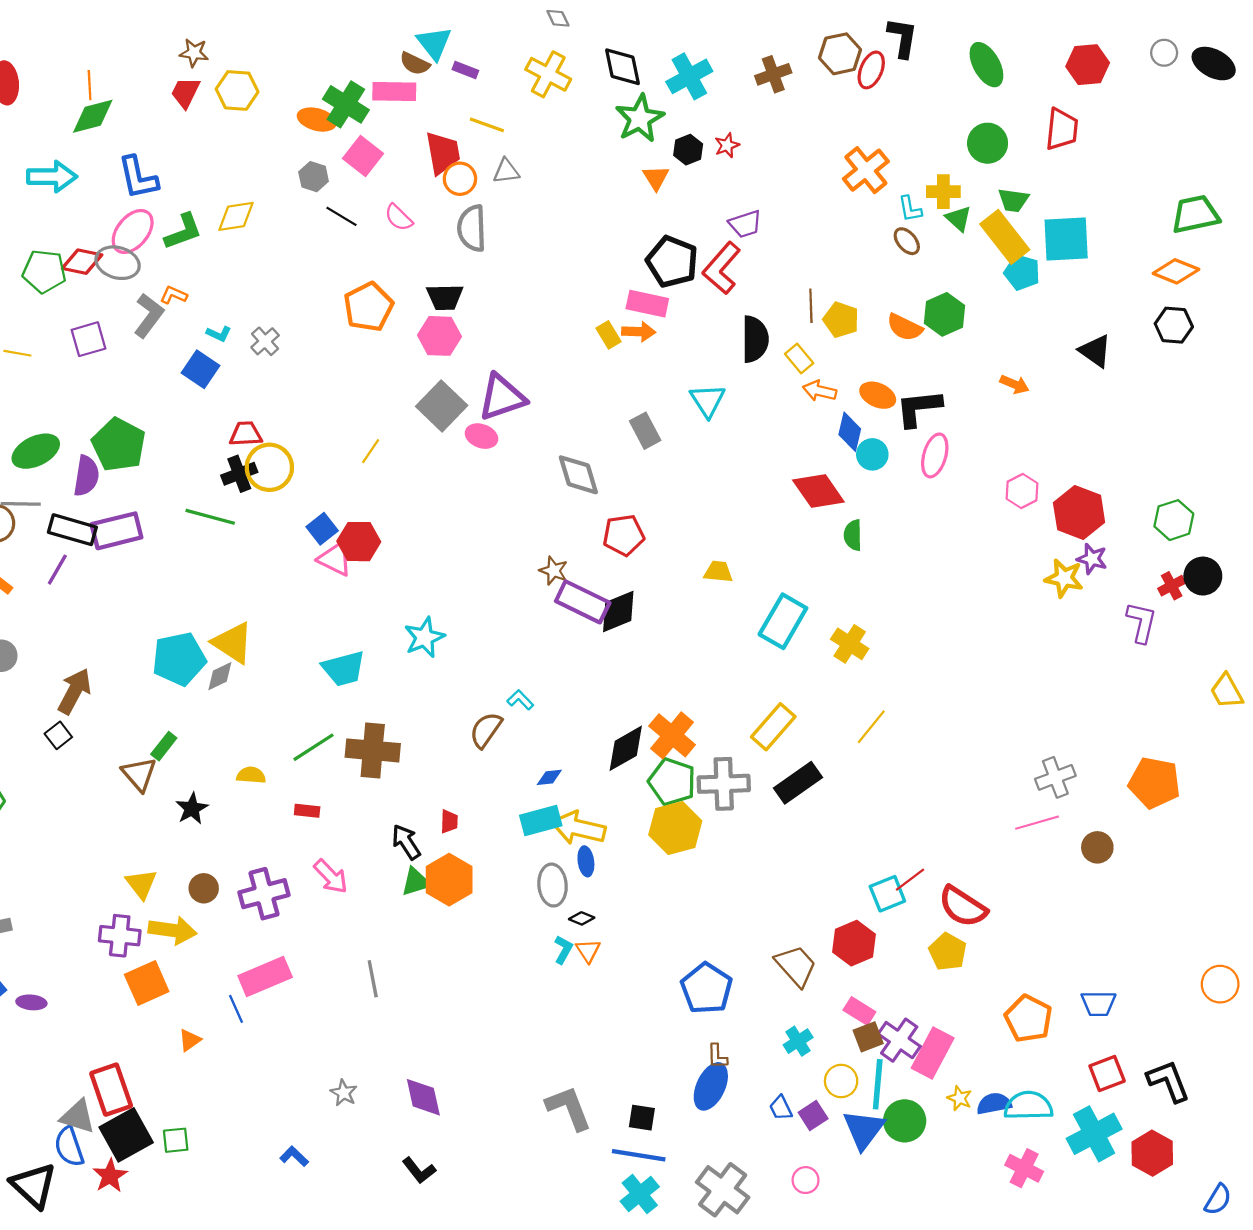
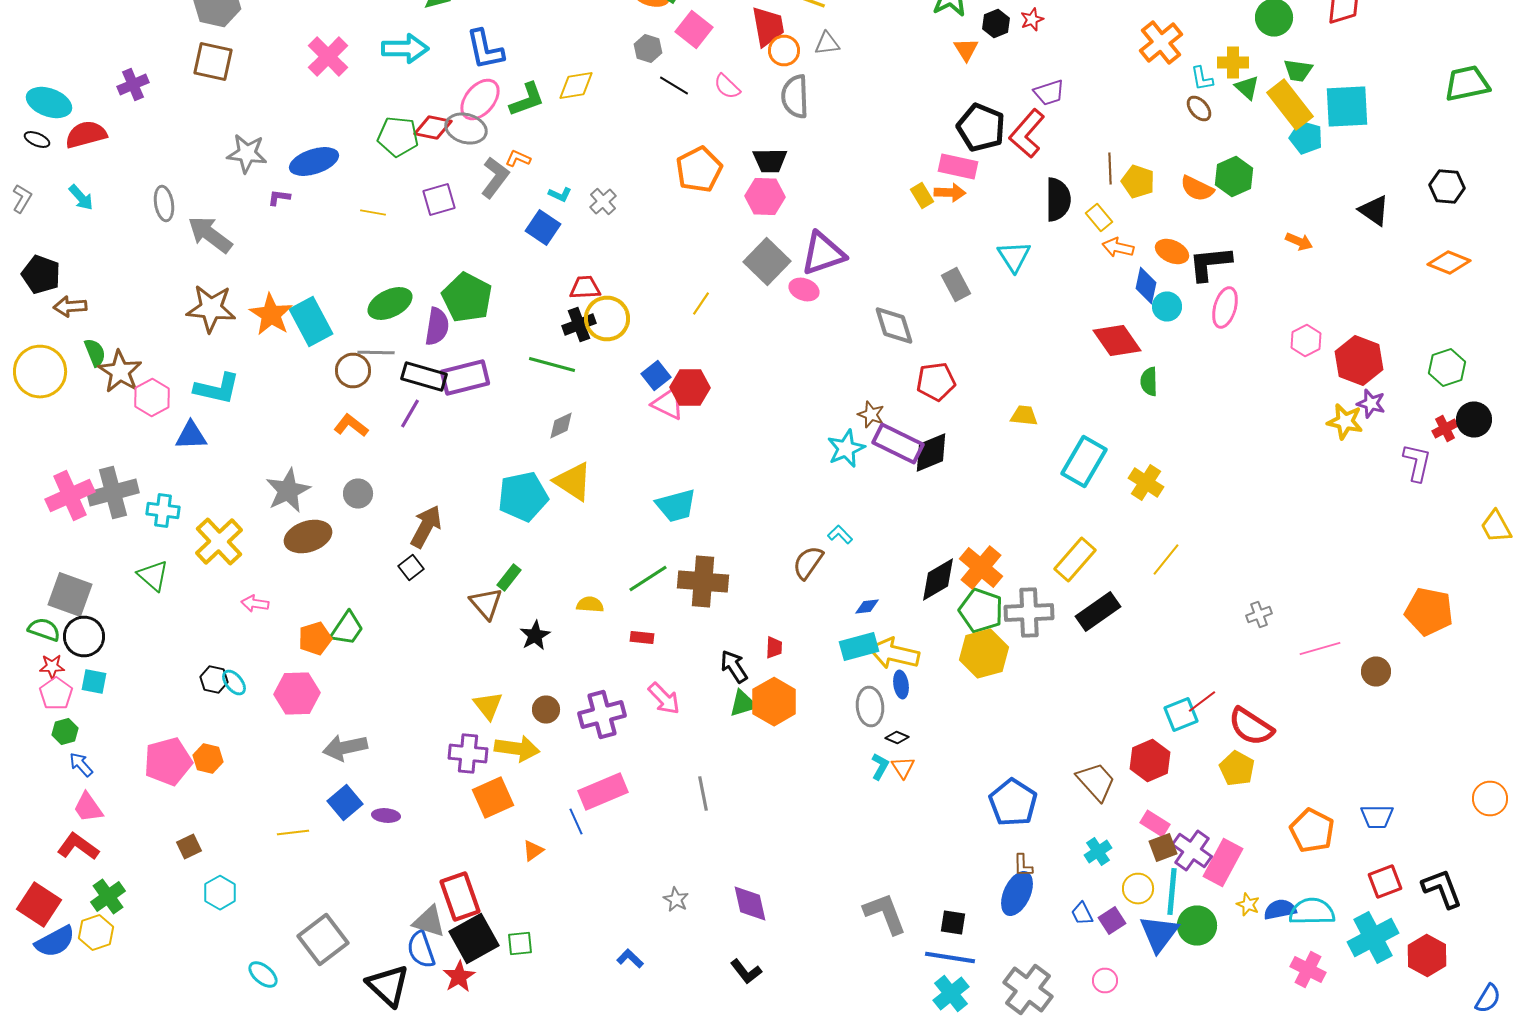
orange diamond: (1176, 271) -> (1449, 262), moved
cyan star: (424, 637) -> (846, 448), moved
gray diamond: (220, 676) -> (561, 426), moved
gray cross: (1055, 777) -> (1259, 614), moved, size x0.7

